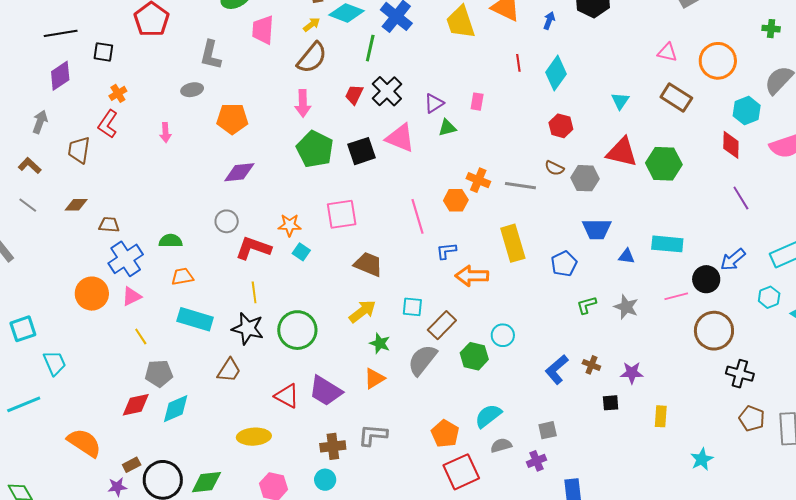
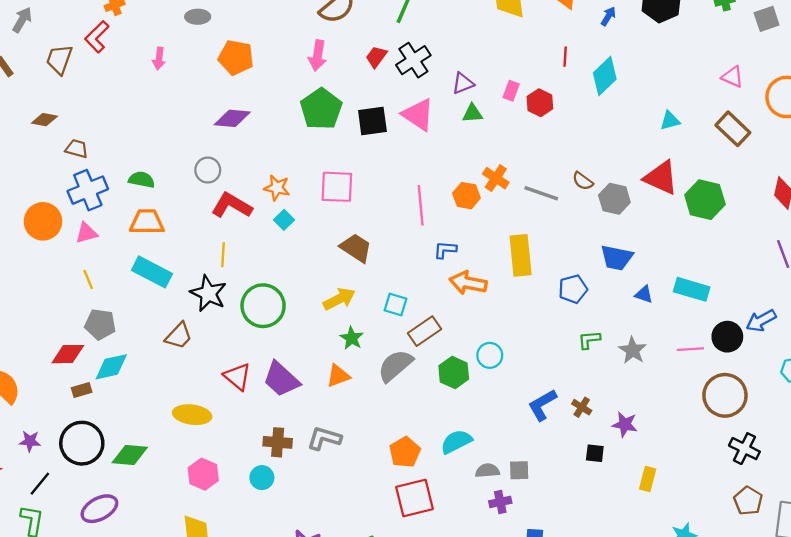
cyan triangle: (620, 101) -> (670, 121), turned 30
red hexagon: (561, 126) -> (540, 103), moved
orange trapezoid: (182, 277) -> (147, 222), size x1.4
gray semicircle: (501, 445) -> (487, 471), moved
brown rectangle: (132, 465) -> (82, 390), moved

